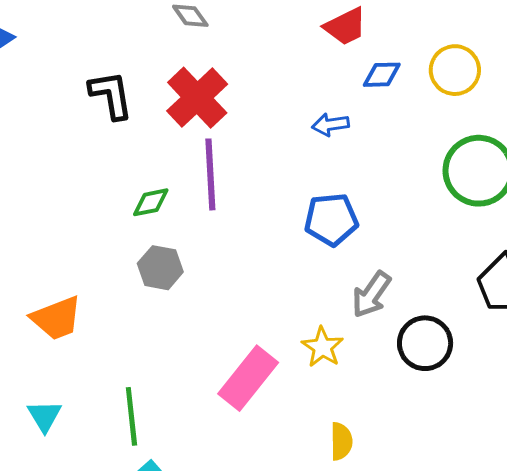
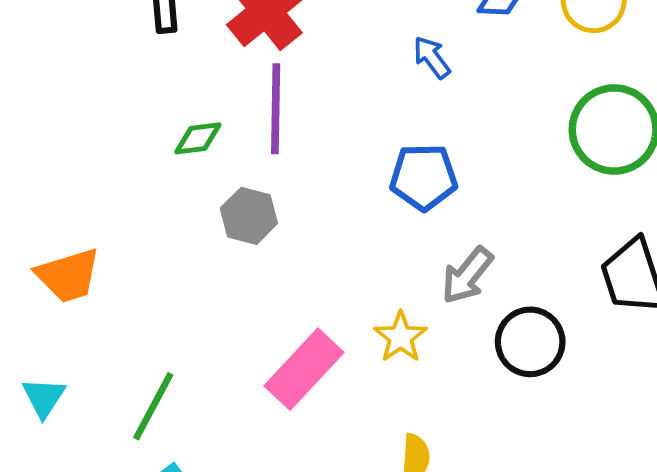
blue arrow: (330, 125) -> (432, 57), turned 57
gray hexagon: (160, 268) -> (249, 216), moved
green line: (131, 416) -> (153, 406), turned 30

